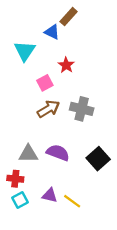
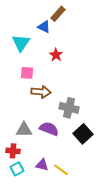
pink square: (45, 83) -> (27, 73), moved, turned 32
brown arrow: (48, 109) -> (41, 92), turned 36
gray cross: (82, 109) -> (69, 108), moved

